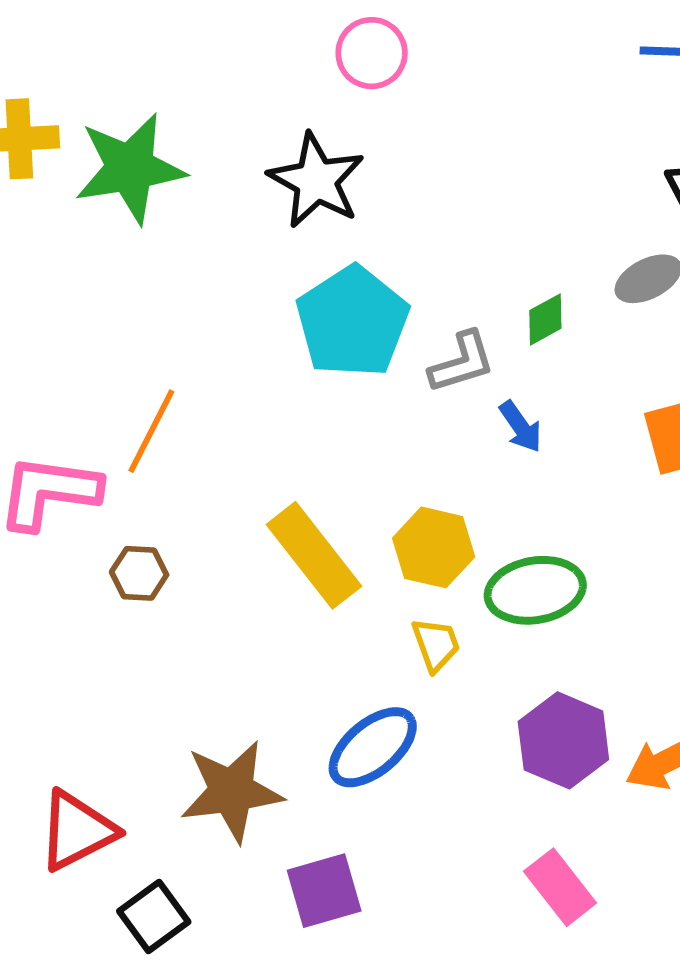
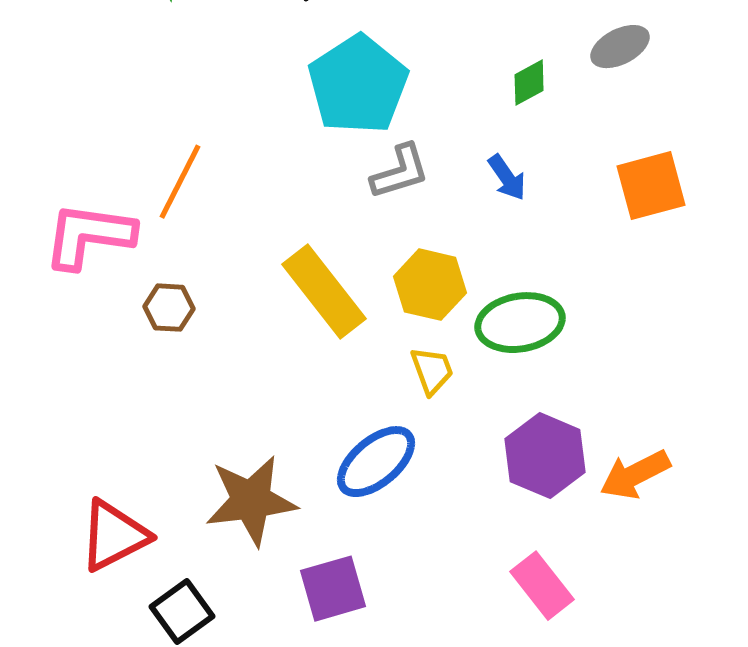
gray L-shape: (462, 362) -> (400, 172), moved

